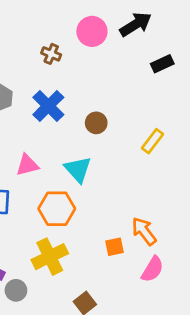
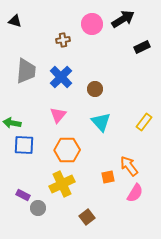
brown cross: (51, 54) -> (63, 40), turned -32
yellow rectangle: (152, 141) -> (144, 122), moved
pink triangle: (27, 165) -> (58, 115), moved, turned -36
cyan triangle: (78, 169) -> (101, 122), moved

